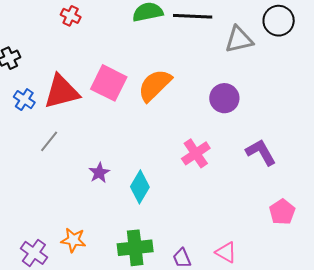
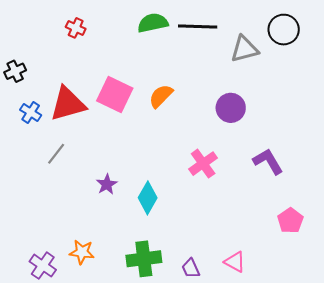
orange semicircle: (155, 85) -> (161, 96), size x0.7

